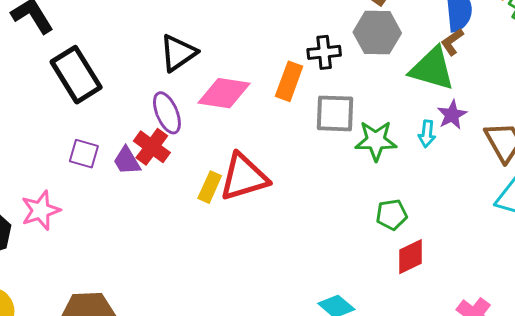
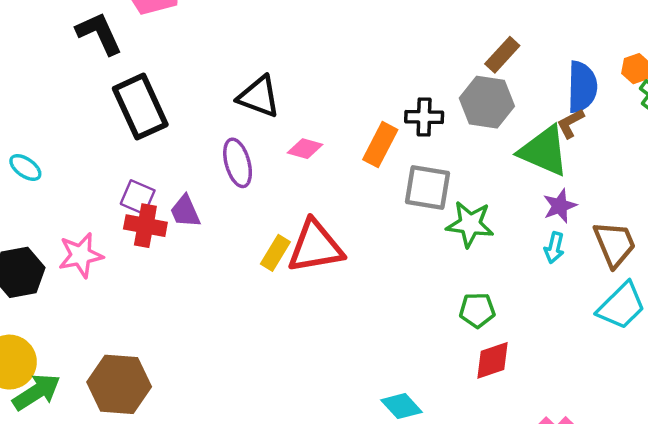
black triangle: (178, 53) -> (259, 97), turned 48
pink diamond: (224, 93) -> (305, 149), size x0.6
cyan arrow: (427, 134) -> (554, 248), moved
red cross: (152, 147) -> (145, 226), moved, turned -33

